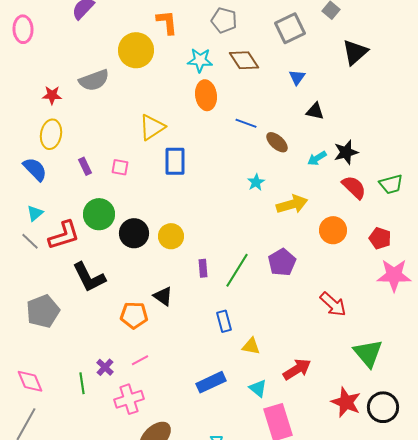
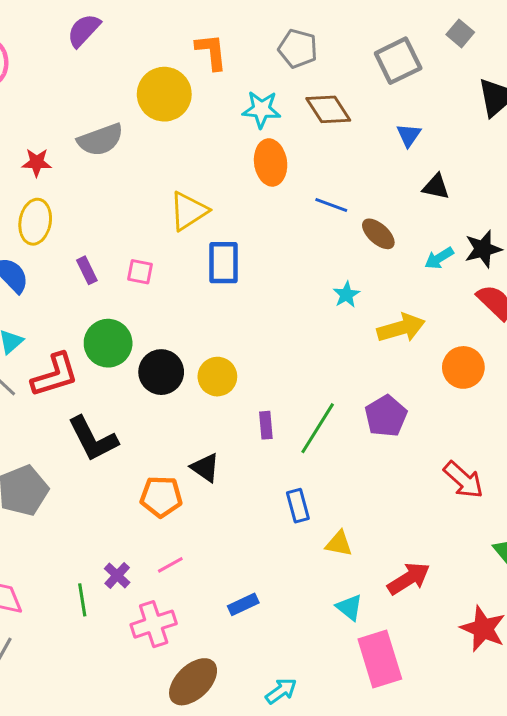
blue rectangle: (211, 382) -> (243, 604), moved, size x0.7

